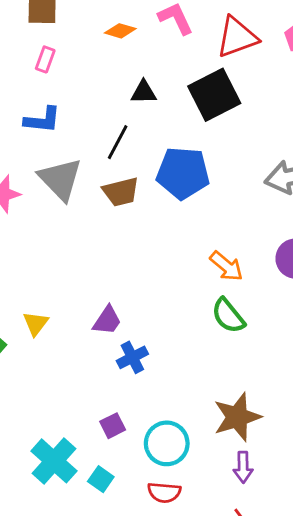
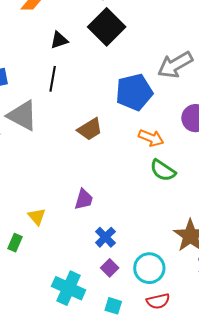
blue pentagon: (183, 173) -> (134, 92), moved
brown trapezoid: (121, 192) -> (90, 129), moved
blue cross: (132, 357) -> (105, 237), moved
cyan cross: (54, 461) -> (69, 288), moved

